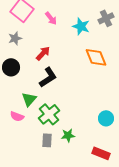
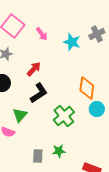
orange diamond: (96, 57) -> (87, 88), moved, turned 30
green cross: (49, 114) -> (64, 116), moved
cyan circle: (106, 118) -> (97, 109), moved

